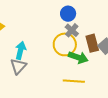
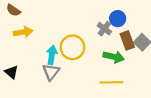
blue circle: (68, 14) -> (118, 19), moved
yellow circle: (65, 44) -> (72, 47), moved

